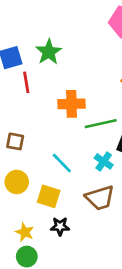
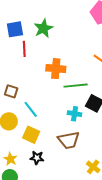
cyan cross: (104, 161) -> (75, 114), turned -32
cyan line: (62, 163) -> (31, 109), moved

